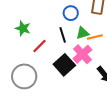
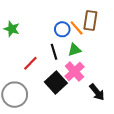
green star: (23, 28) -> (12, 29), moved
orange line: (95, 37) -> (77, 28), moved, turned 63

